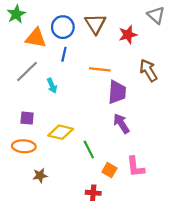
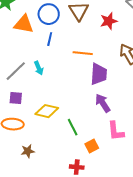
gray line: (27, 72) -> (16, 71), moved
pink L-shape: (135, 167) -> (116, 131), moved
orange square: (109, 170) -> (92, 146), turned 32

